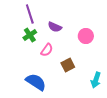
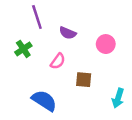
green cross: (30, 35) -> (23, 49), moved
brown square: (68, 65) -> (84, 80), turned 32

